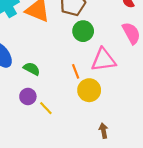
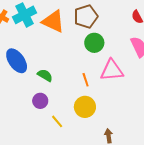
yellow circle: (89, 90) -> (85, 107), moved
yellow line: (46, 108) -> (57, 121), moved

